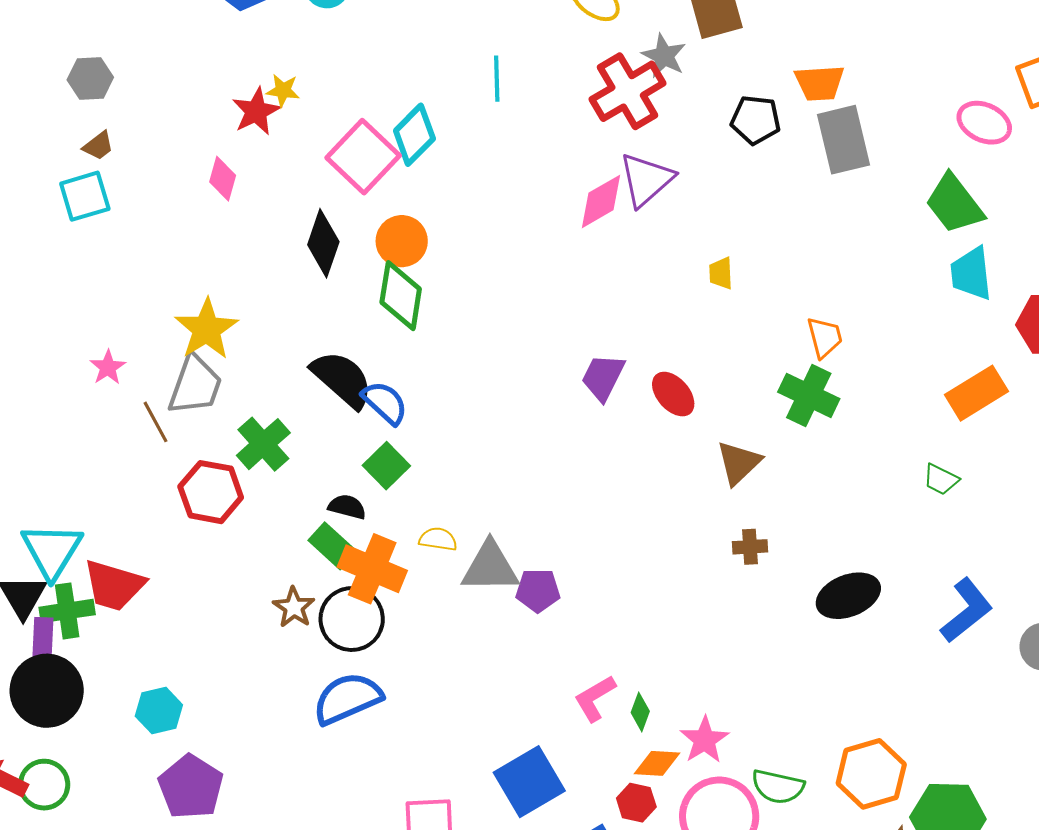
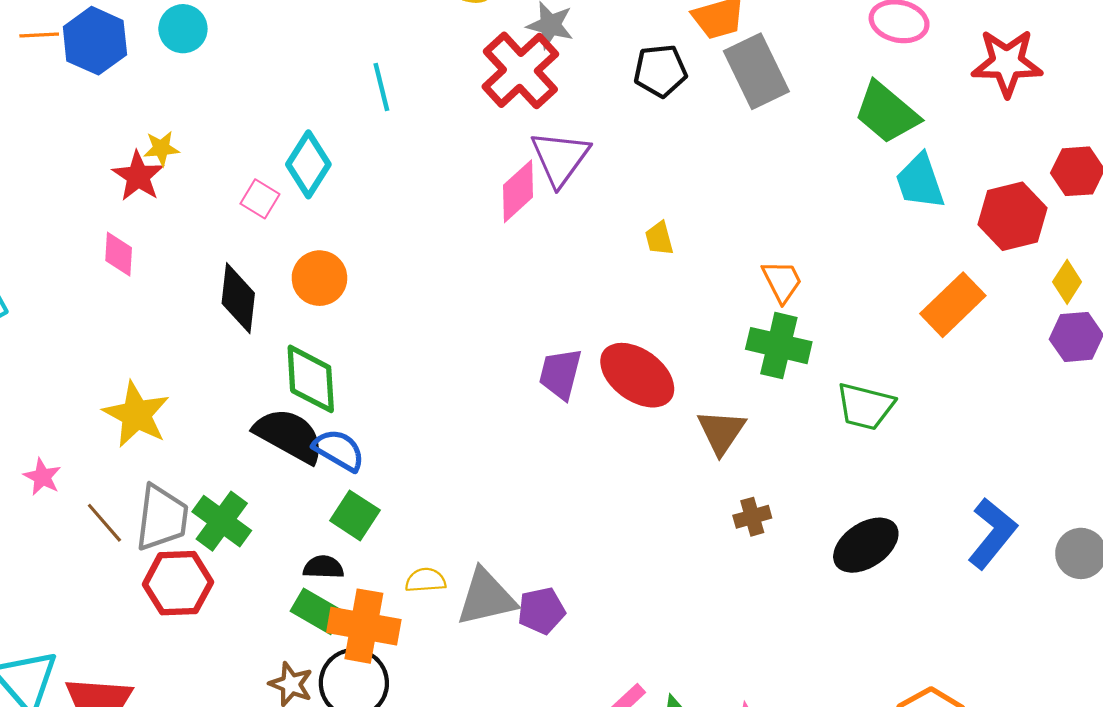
pink square: (363, 157) -> (260, 199), size x0.5
green diamond: (401, 296) -> (311, 379), moved
gray trapezoid: (195, 385) -> (162, 518), moved
red ellipse: (673, 394) -> (637, 375), size x1.5
green trapezoid: (941, 479) -> (865, 406), moved, size x1.5

